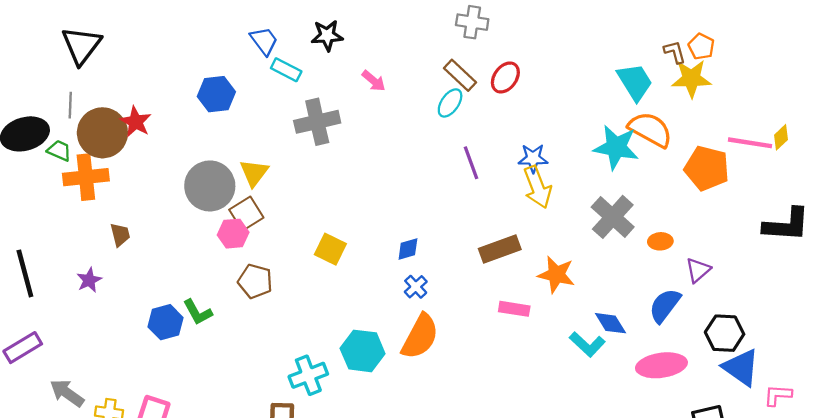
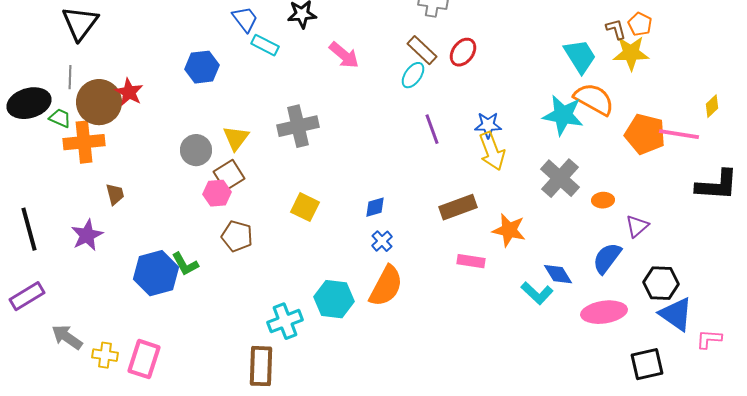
pink arrow: (374, 81) -> (344, 55), size x1.4
gray cross: (317, 122) -> (298, 126), moved
pink line: (750, 143) -> (679, 134), moved
gray circle: (210, 186) -> (196, 150), size x0.7
purple star: (89, 280) -> (87, 235), size x1.4
blue hexagon: (166, 322) -> (156, 273), size x1.4

